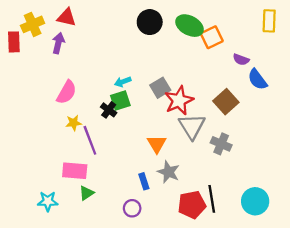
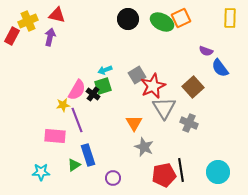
orange square: (212, 37) -> (181, 18), moved
red rectangle: (14, 42) -> (12, 36), turned 30
pink semicircle: (67, 92) -> (77, 90), moved
pink rectangle: (75, 171) -> (55, 136), moved
blue rectangle: (144, 181) -> (88, 155), moved, size x1.5

